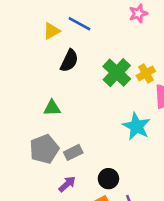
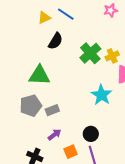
green triangle: (52, 108) -> (39, 75), size x1.6
black circle: (108, 179) -> (91, 134), moved
purple arrow: (67, 184) -> (54, 135), moved

